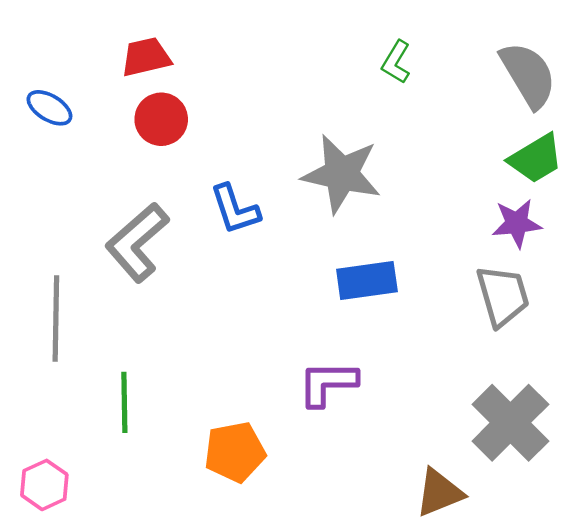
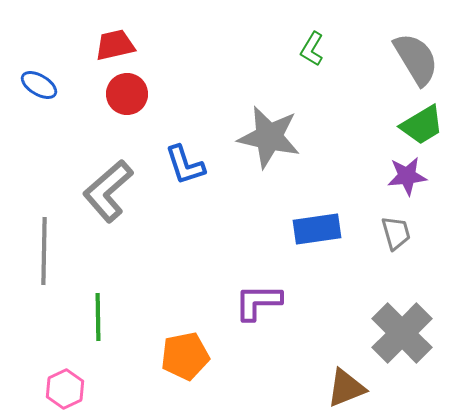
blue rectangle: (367, 281) -> (317, 229), moved
gray trapezoid: (503, 296) -> (396, 233), size x0.7
pink hexagon: (44, 485) -> (65, 389), moved

